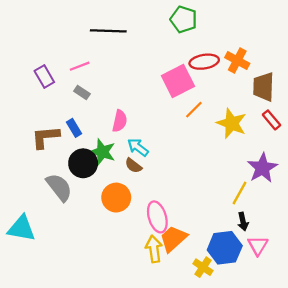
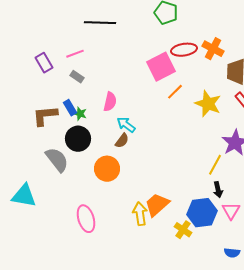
green star: (103, 152) -> (80, 114), moved, size x0.6
brown semicircle: (133, 166) -> (122, 141), turned -91
pink ellipse: (157, 217) -> (86, 219), moved

